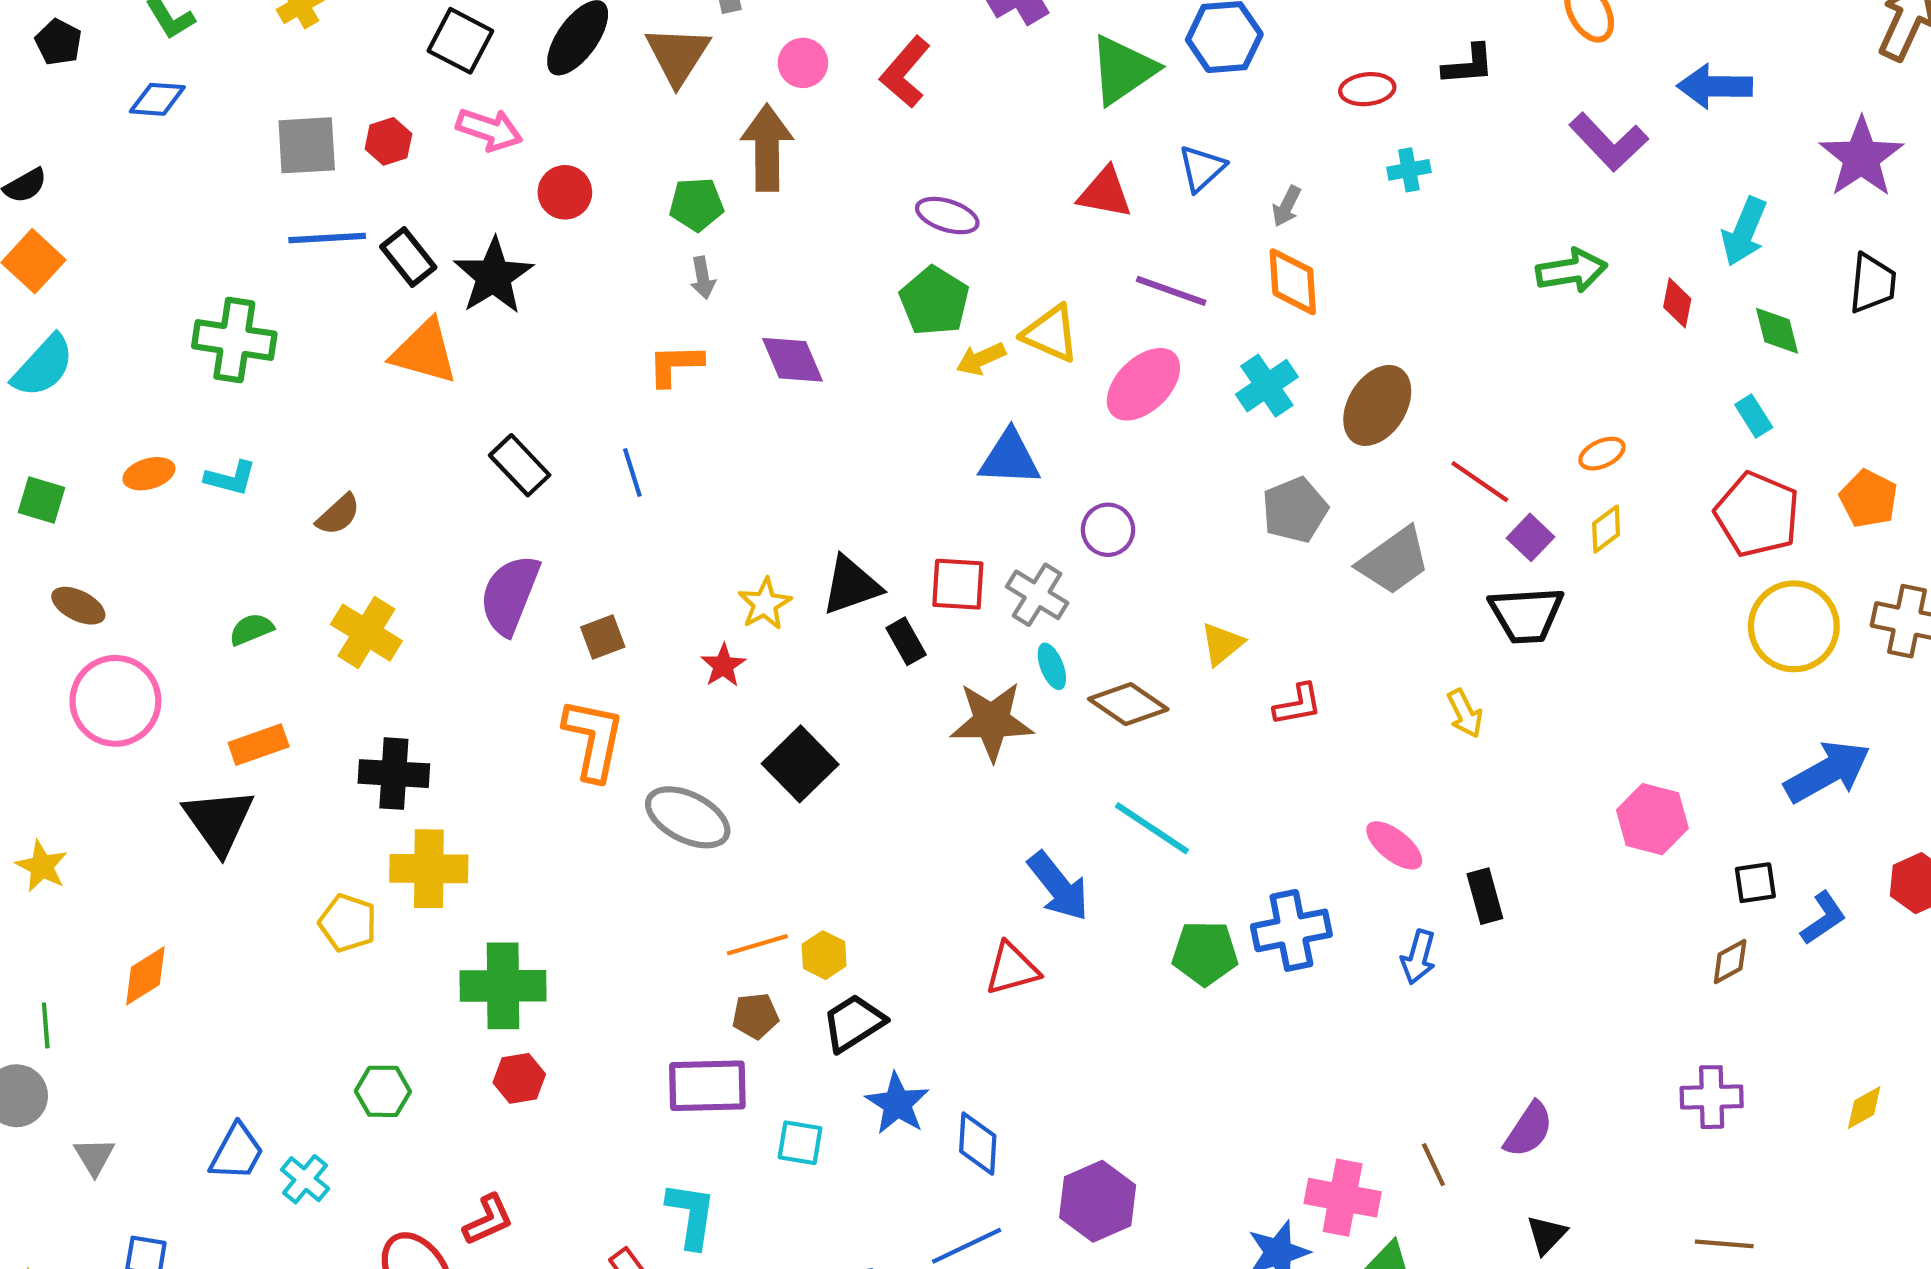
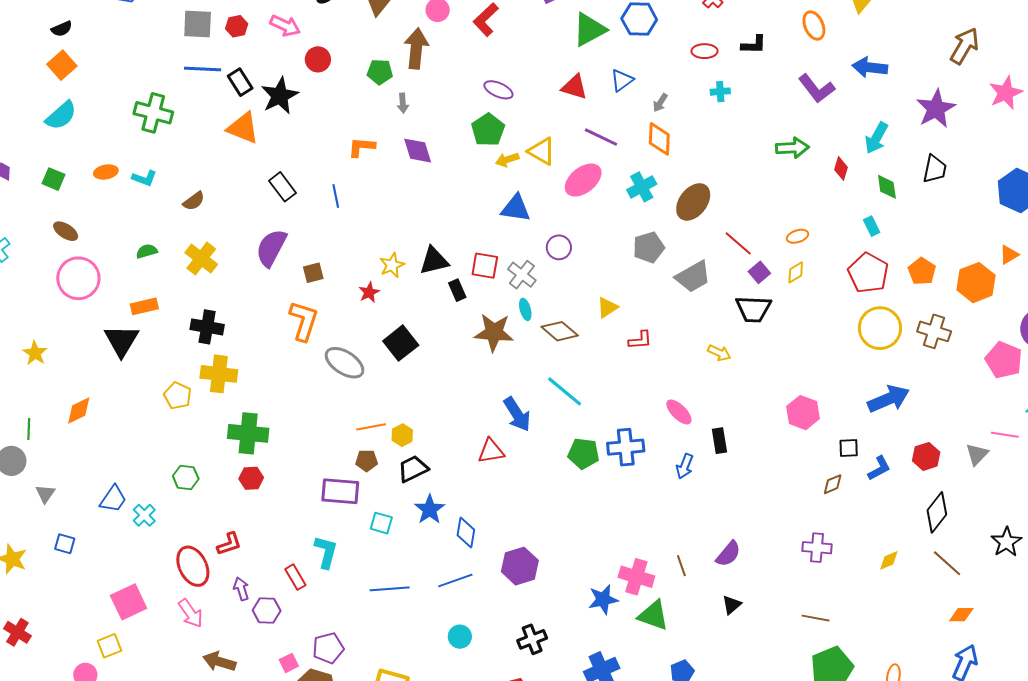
gray arrow: (703, 278) -> (403, 103), moved
yellow arrow: (1465, 713) -> (719, 353), turned -45

